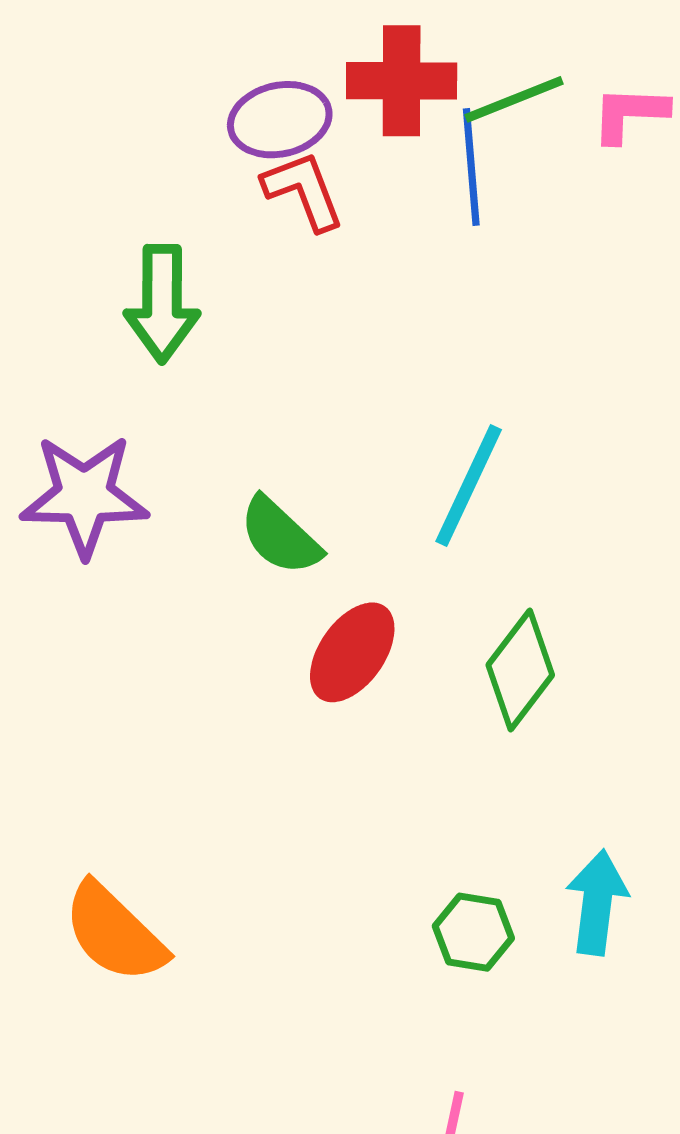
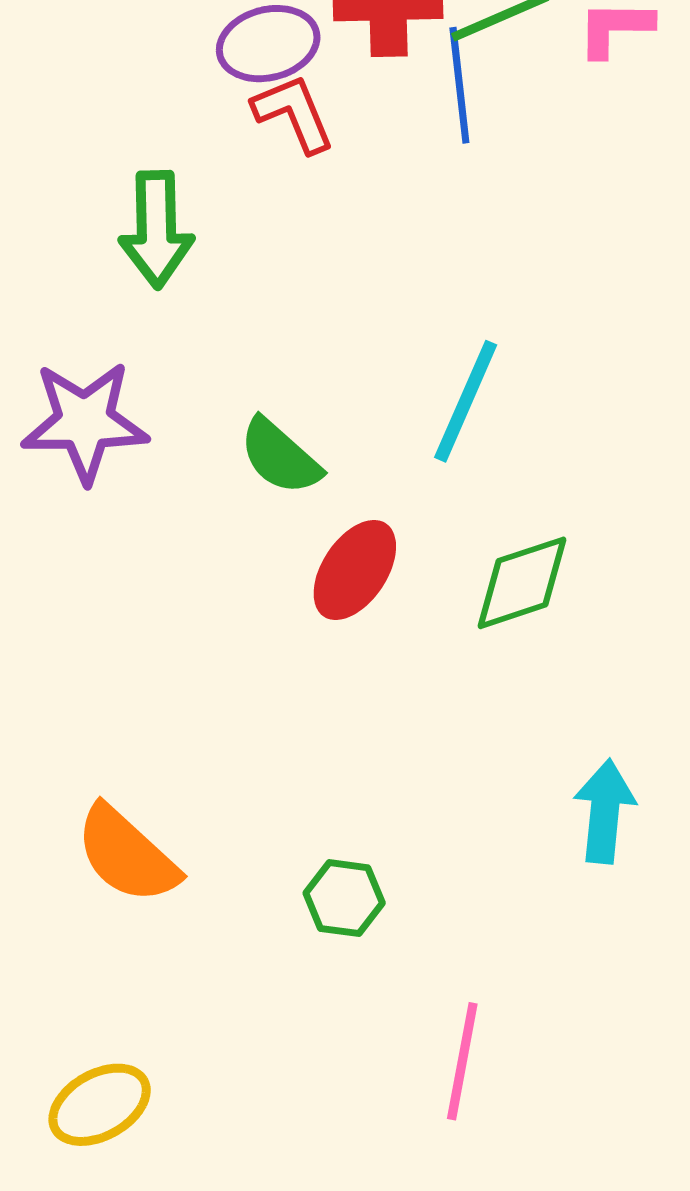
green diamond: (520, 670) -> (522, 583), turned 36
green hexagon: (473, 932) -> (344, 898), moved

